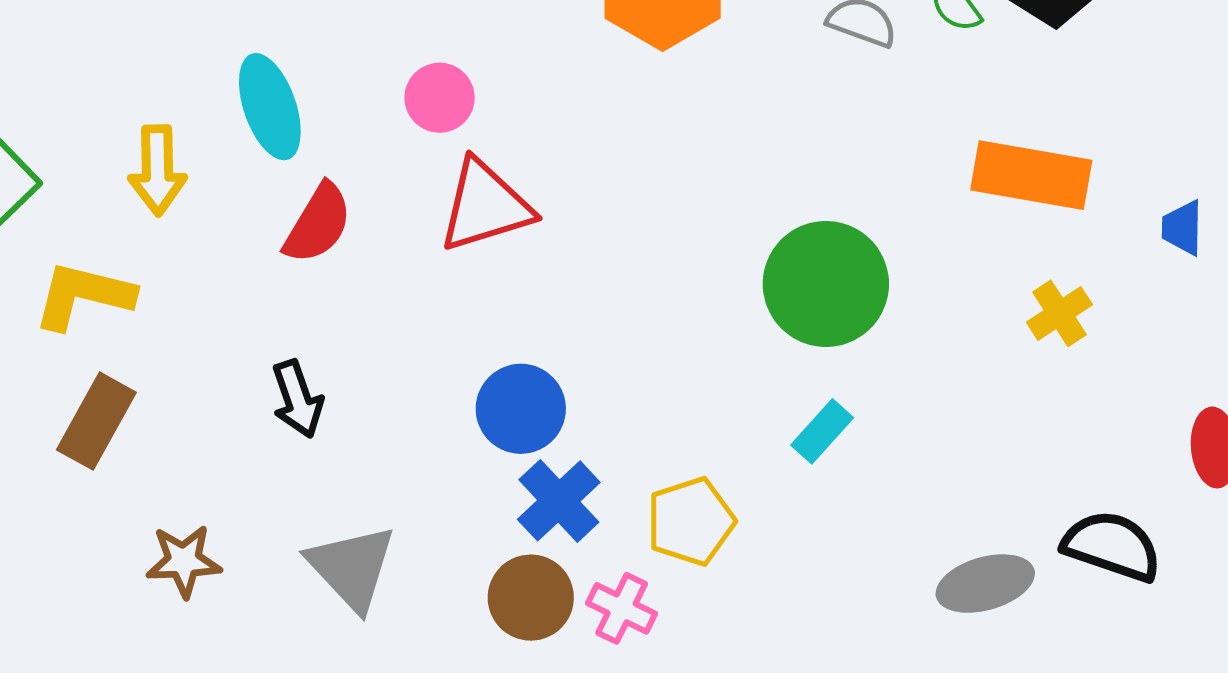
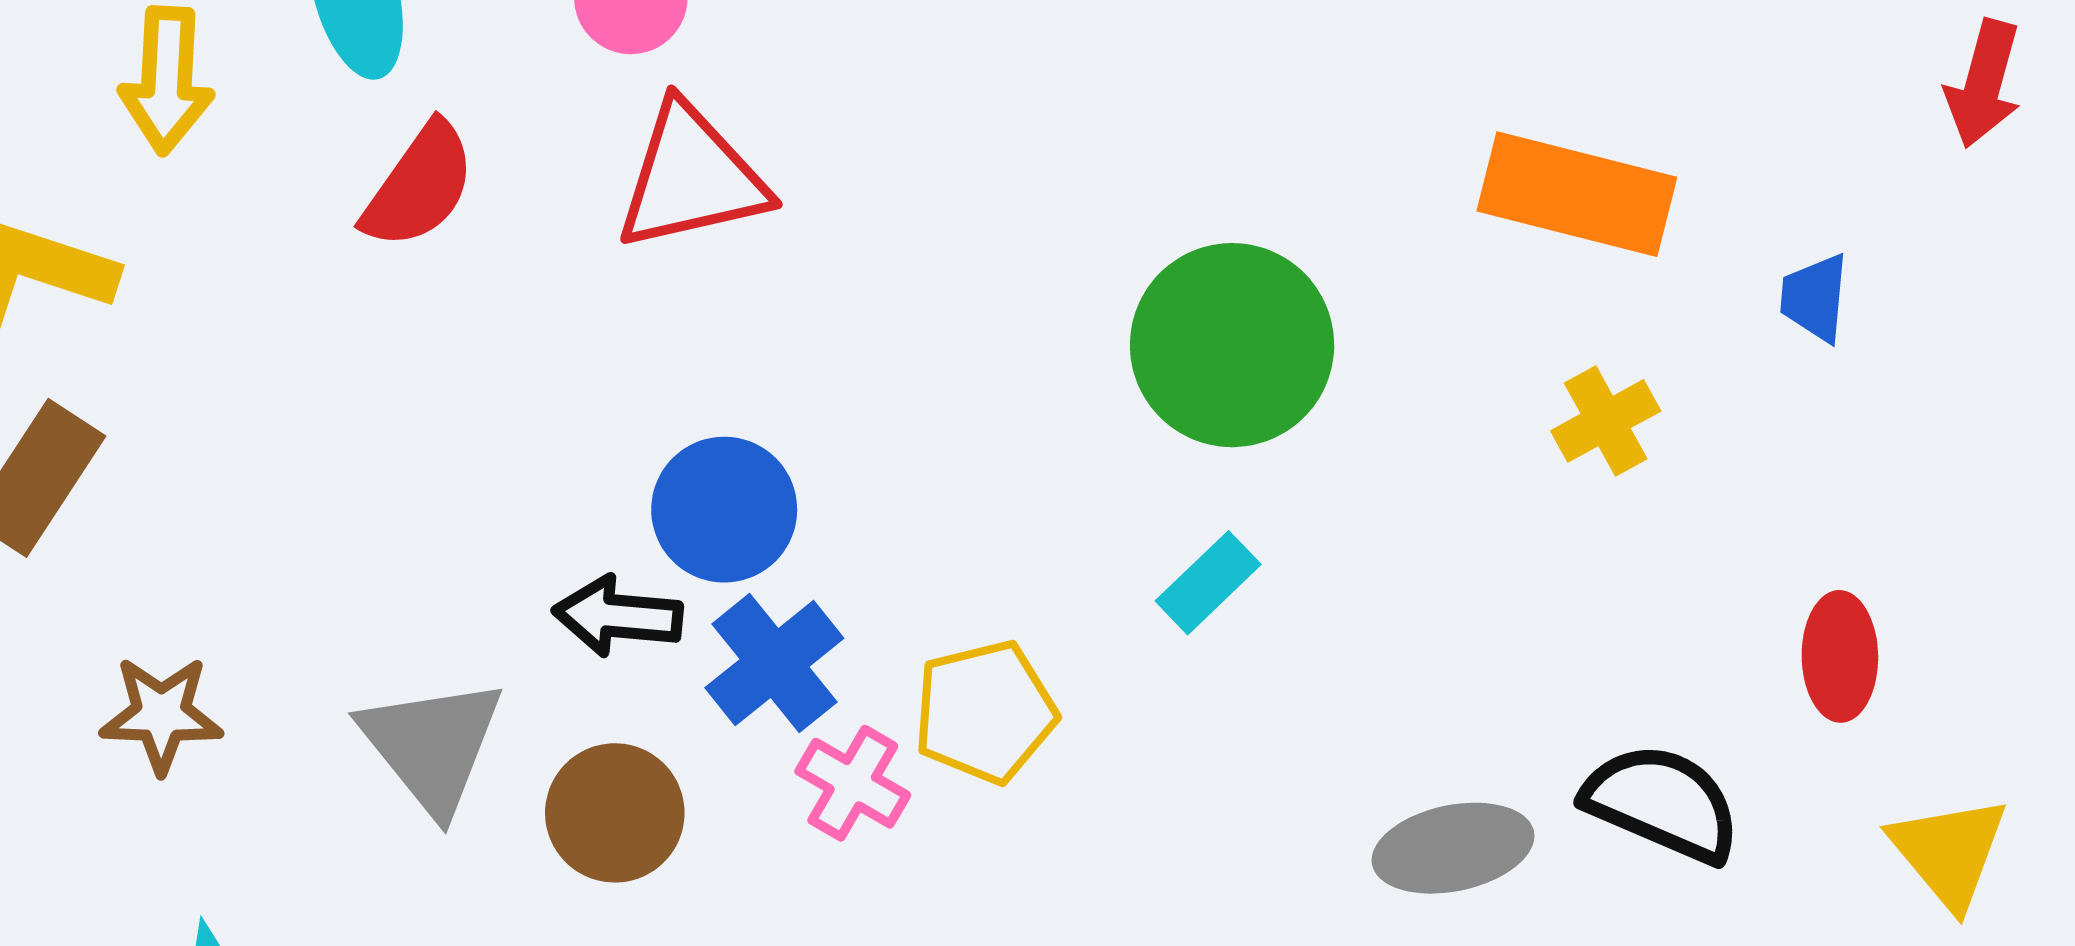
black arrow: (297, 399) -> (618, 616), moved, turned 110
brown circle: (531, 598) -> (615, 813), moved
pink cross: (622, 608) -> (853, 783), moved

